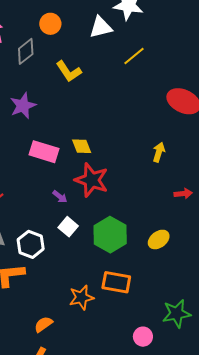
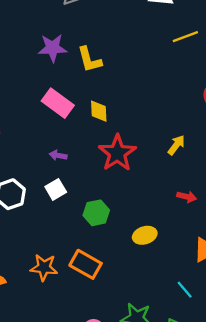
yellow L-shape: (69, 71) -> (89, 60), moved
red star: (92, 180) -> (117, 153), moved
purple arrow: (60, 197) -> (58, 155), turned 133
green hexagon: (110, 235) -> (96, 213), size x0.7

